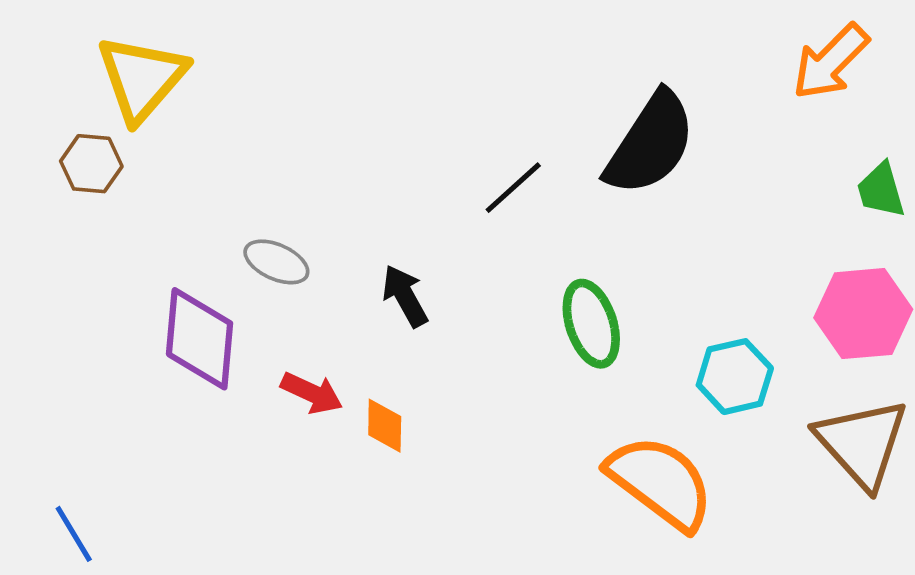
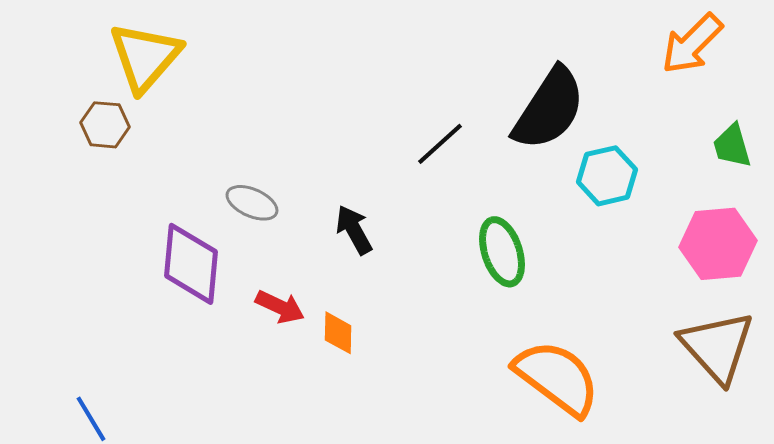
cyan hexagon: (735, 377) -> (607, 176), moved

